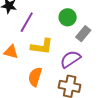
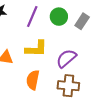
purple line: (27, 22) -> (32, 17), moved
gray rectangle: (83, 34) -> (82, 21), moved

